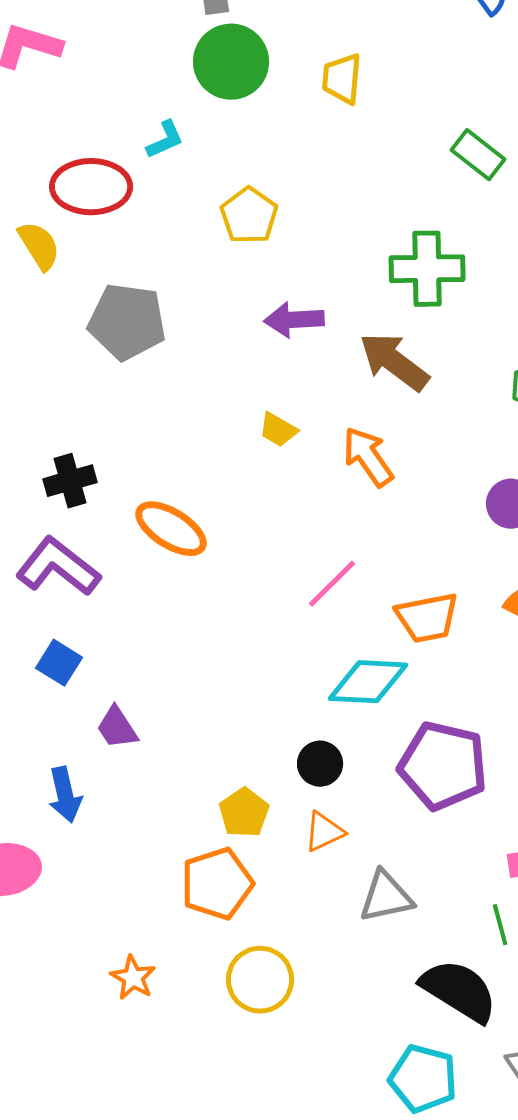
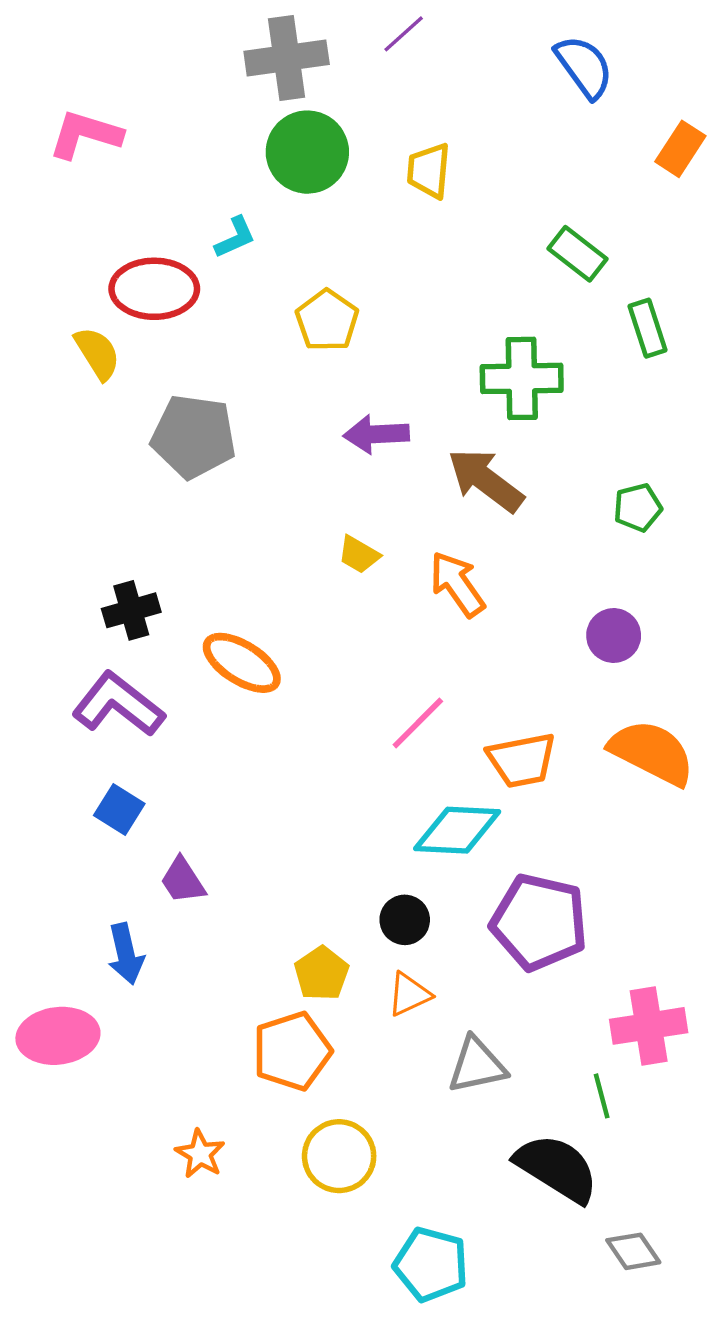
cyan pentagon: (423, 1079) -> (431, 1264), moved

